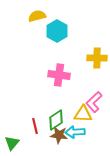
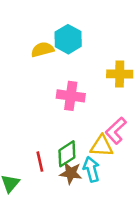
yellow semicircle: (37, 16) -> (42, 50), moved
cyan arrow: (75, 132) -> (91, 169), turned 78

